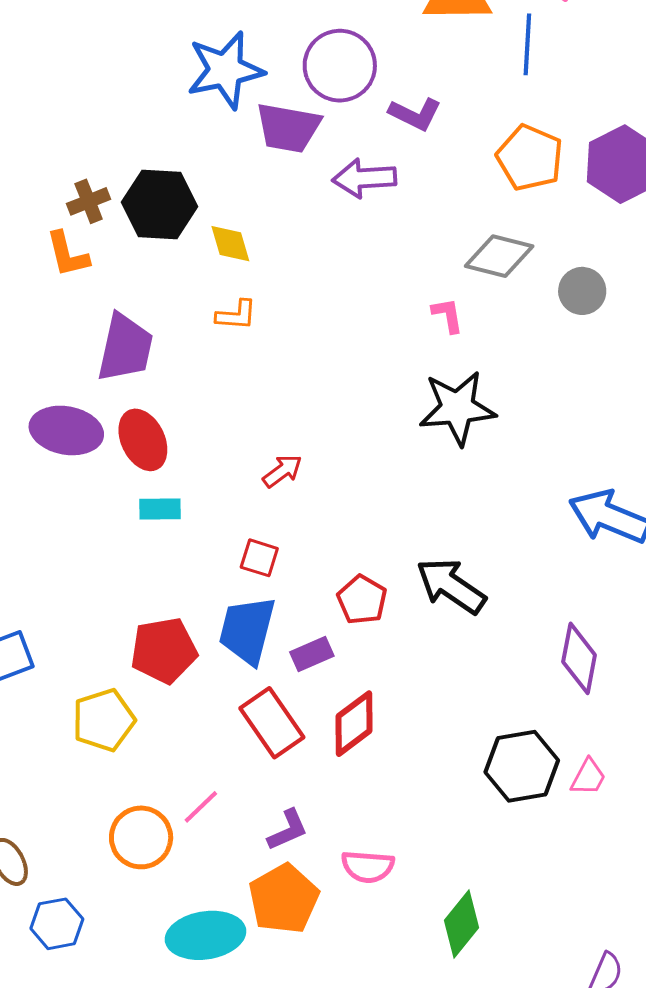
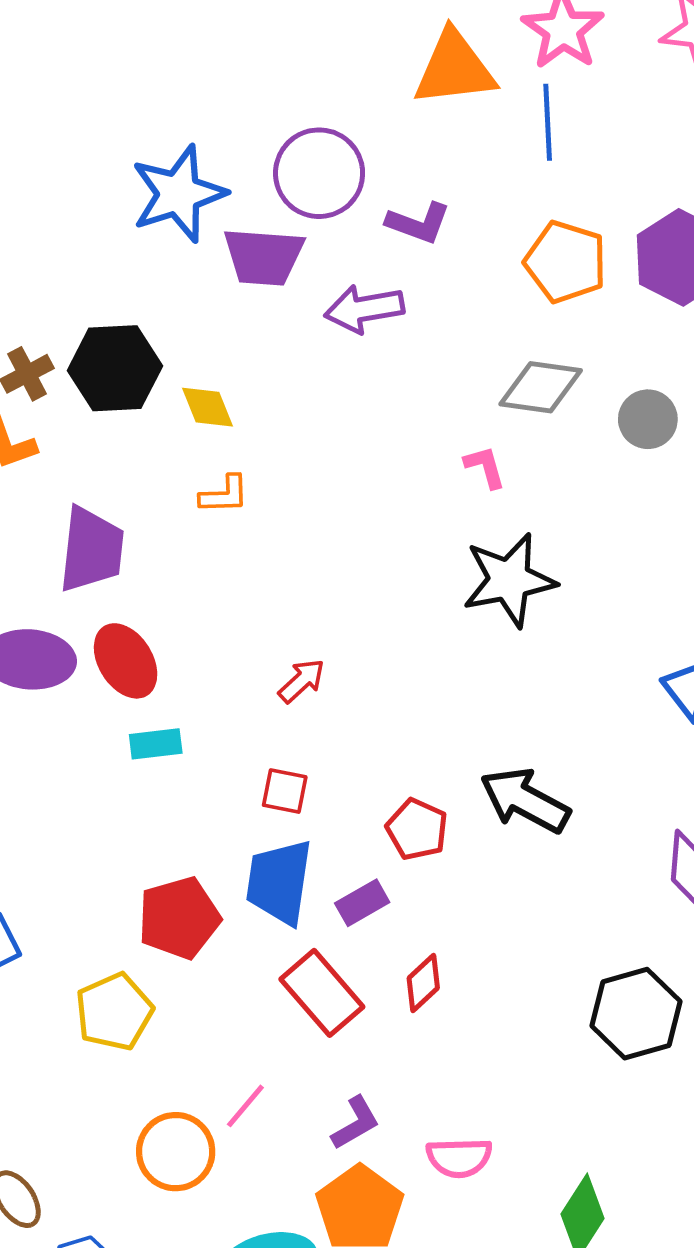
red diamond: (354, 724) -> (423, 983), size x0.7

